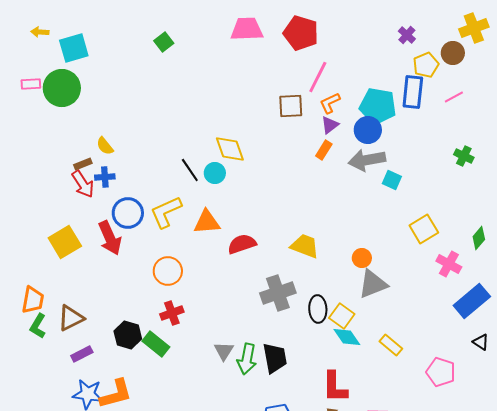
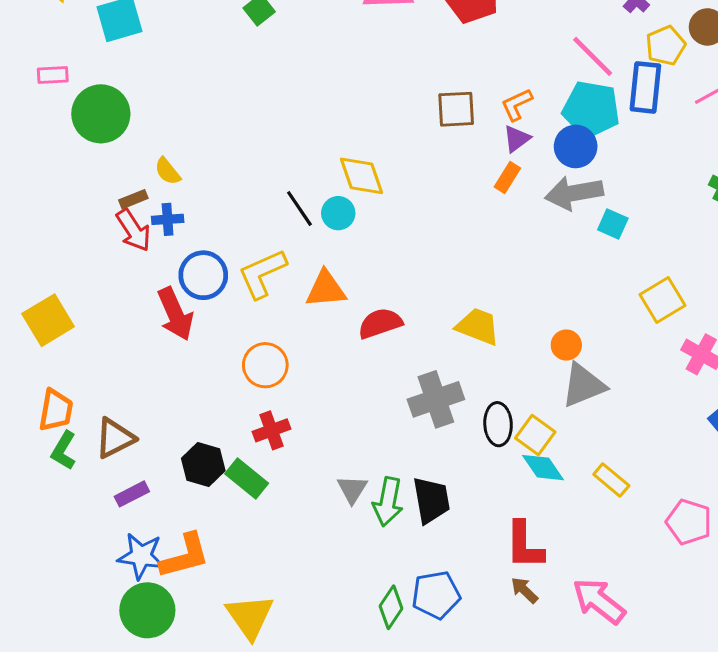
pink line: (318, 77) -> (593, 56), moved, turned -72
green circle: (62, 88) -> (101, 114), moved
yellow square: (65, 242) -> (48, 320), moved

